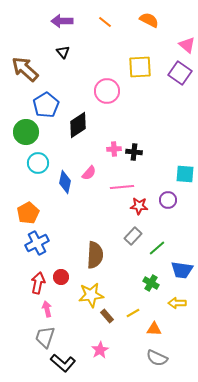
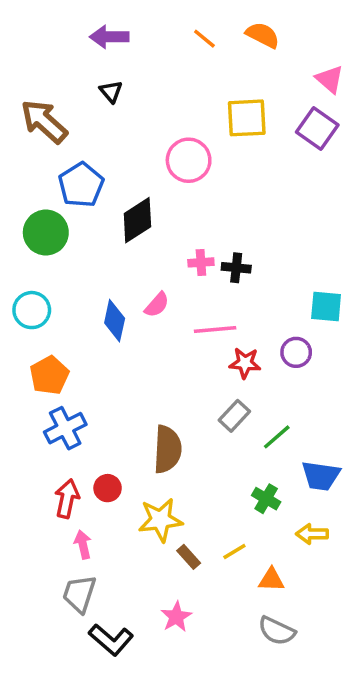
orange line: (105, 22) -> (204, 39), moved
cyan circle: (38, 163) -> (32, 310), moved

